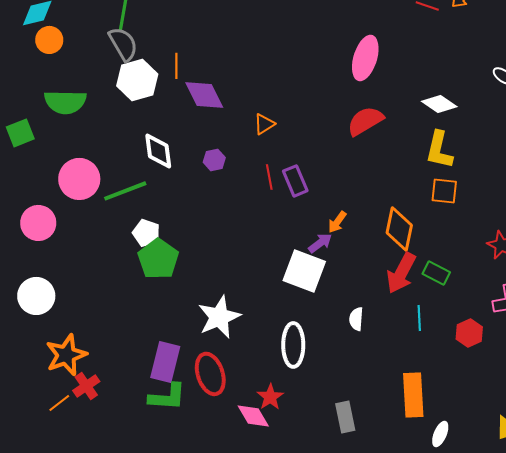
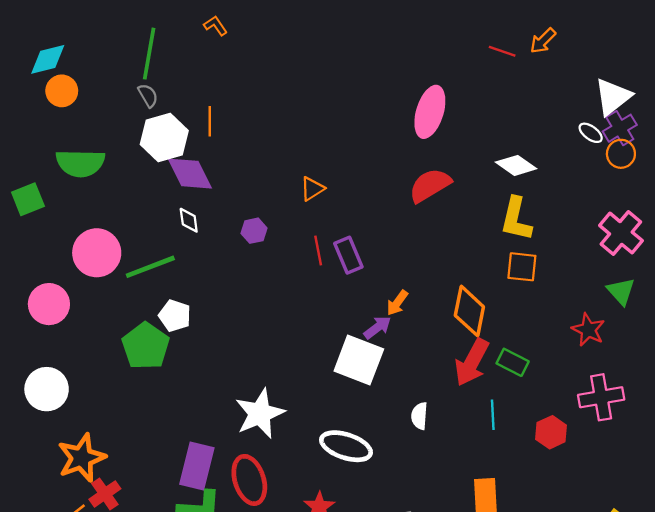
gray semicircle: (123, 44) -> (148, 96), size x0.6
purple diamond: (204, 95) -> (190, 174), moved
white diamond: (158, 151) -> (189, 220), size x0.6
green pentagon: (158, 259) -> (146, 346), moved
white ellipse: (293, 345) -> (346, 446), turned -72

